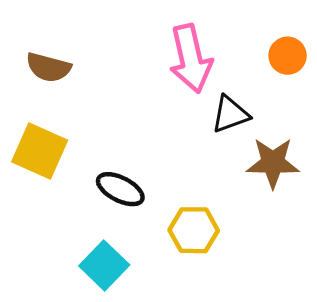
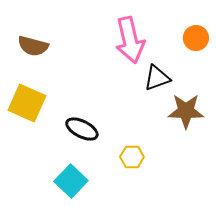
yellow hexagon: (194, 230) -> (132, 157), size x0.7

